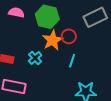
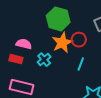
pink semicircle: (16, 13) -> (24, 44), moved

